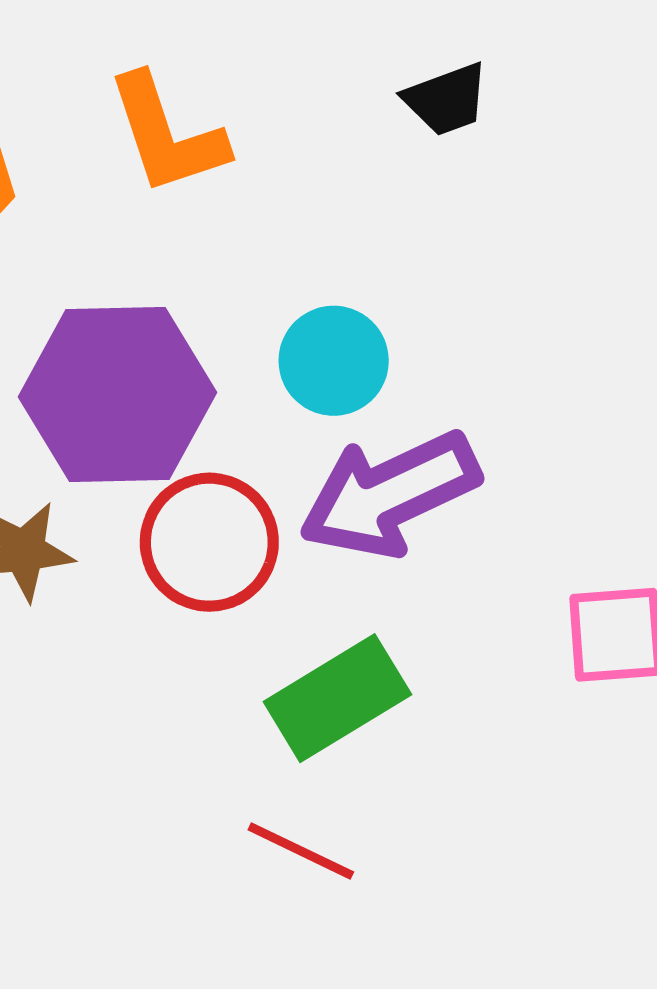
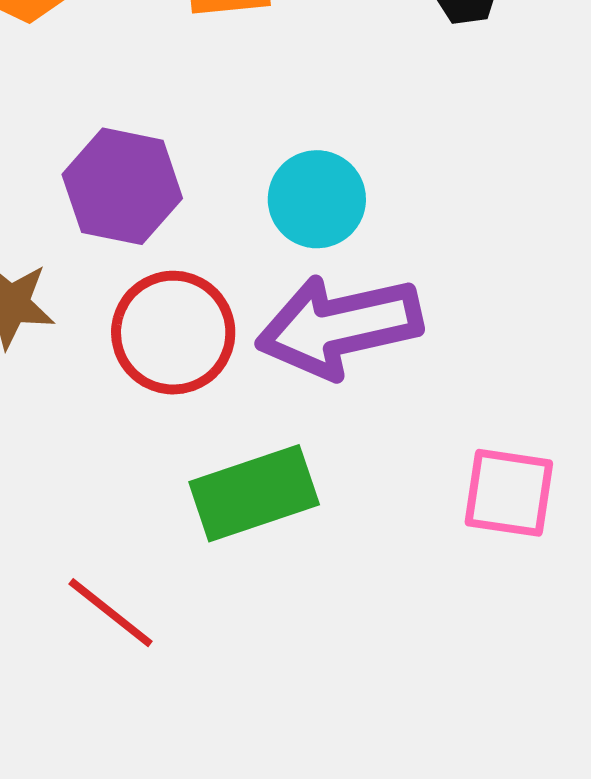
purple hexagon: (117, 395) -> (122, 186), size x0.7
red line: (301, 851) -> (111, 613), moved

